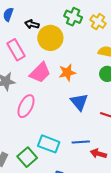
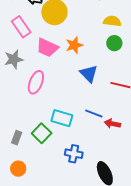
pink trapezoid: (40, 73) -> (47, 48), turned 75
blue line: (81, 142) -> (94, 114), turned 30

